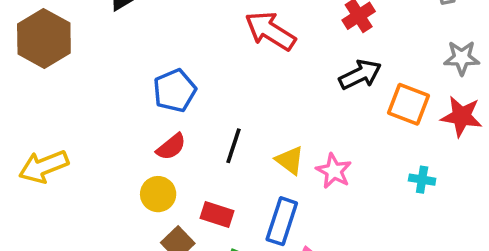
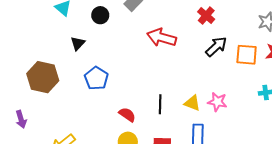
blue pentagon: (175, 91) -> (96, 78), moved
red semicircle: (171, 147) -> (127, 115), turned -90

